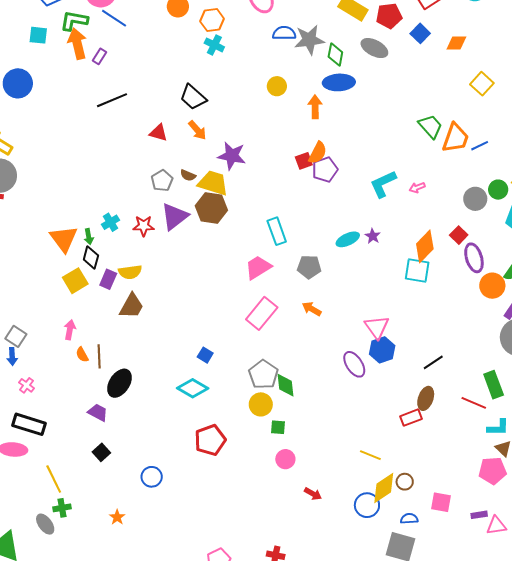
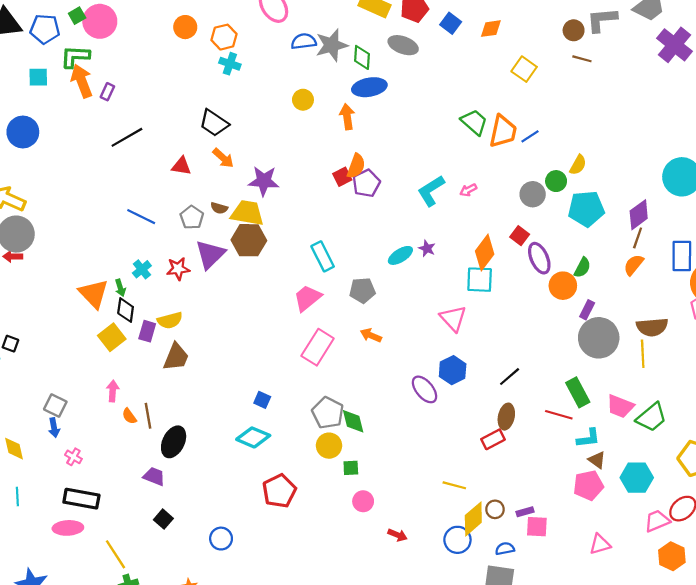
blue line: (114, 18) -> (141, 217), moved
pink triangle: (377, 327) -> (453, 318), moved
purple rectangle: (479, 515) -> (525, 512), moved

